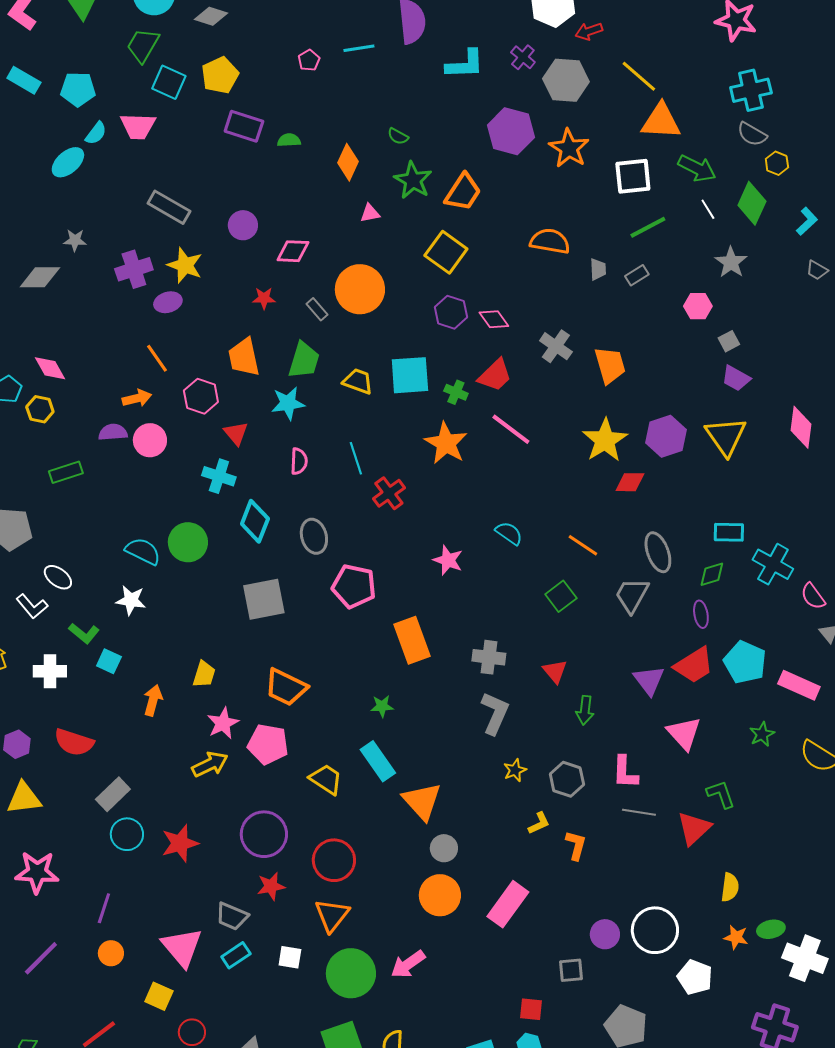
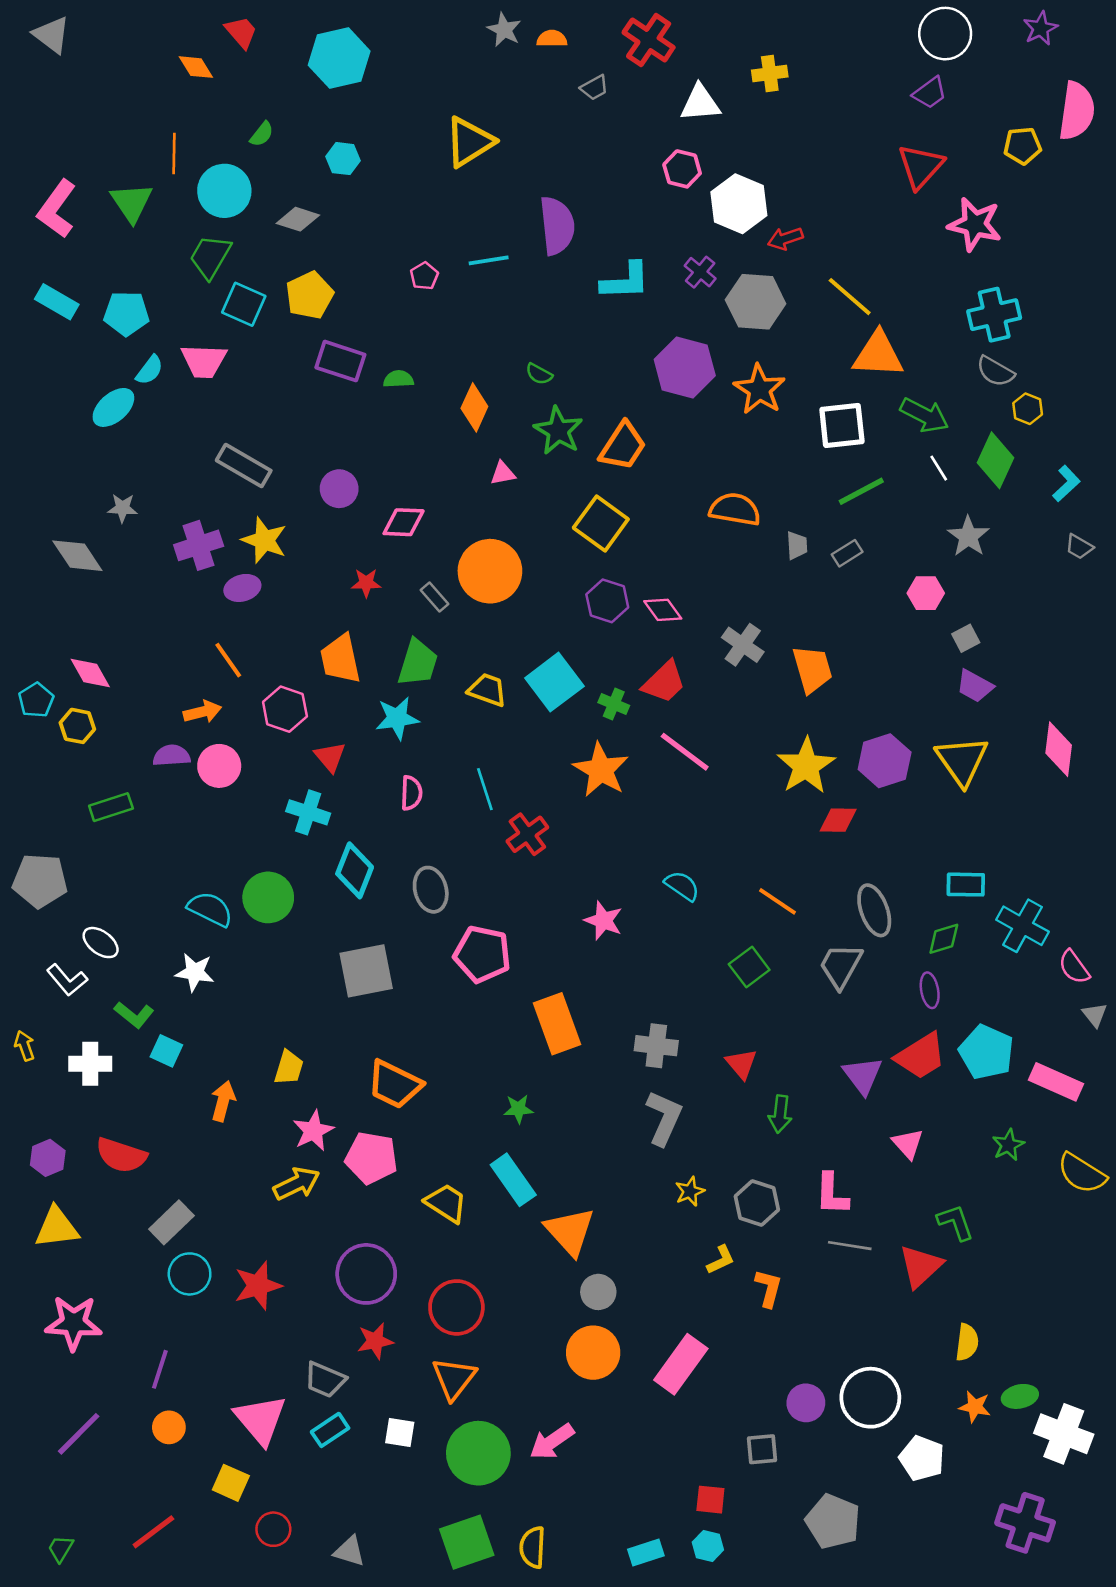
gray diamond: (40, 277) -> (77, 556), turned 57
cyan square: (410, 375) -> (554, 682), turned -33
pink triangle: (684, 733) -> (908, 1144), size x0.7

